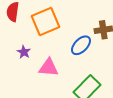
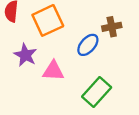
purple star: (24, 52) -> (25, 55), size x1.5

